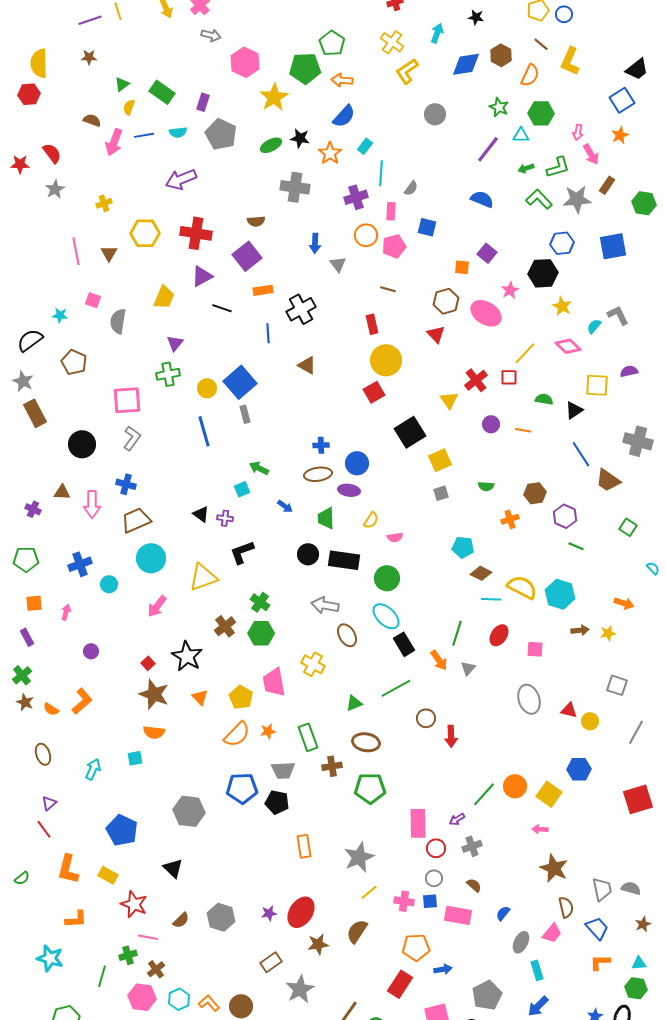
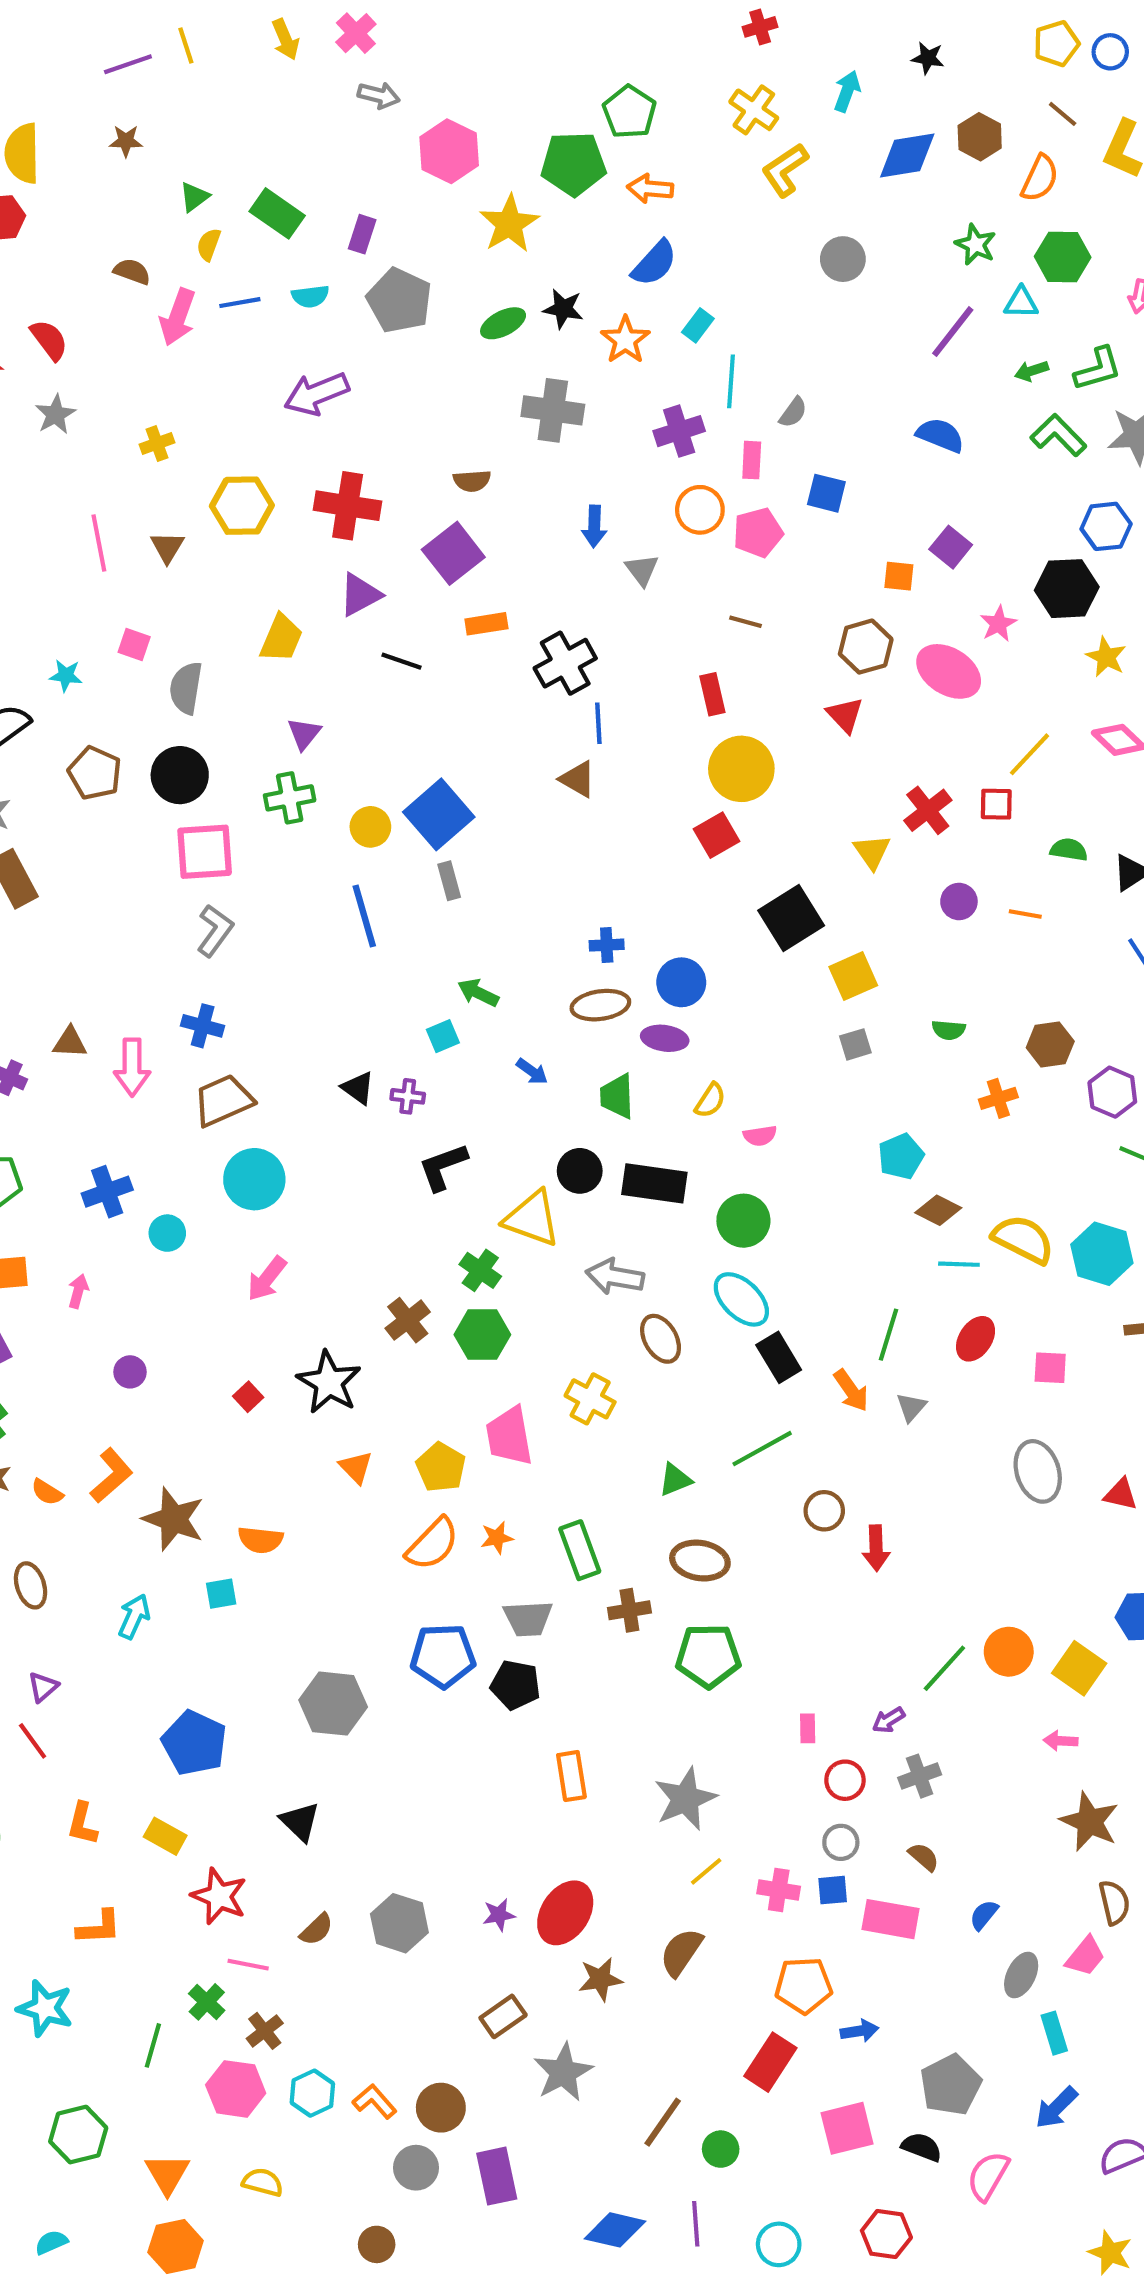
blue line: (268, 333) -> (598, 723), moved
black circle: (82, 444) -> (180, 775), moved
cyan pentagon: (463, 547) -> (901, 1156), turned -30
yellow triangle: (203, 577) -> (532, 1219), moved, turned 40
brown star: (154, 694) -> (174, 1519), moved
pink rectangle: (418, 823) -> (808, 1728), size x0.5
orange L-shape: (68, 869) -> (82, 1824), size x0.7
green cross: (128, 955) -> (207, 2002), turned -30

